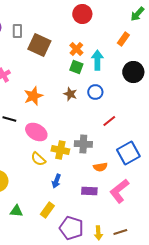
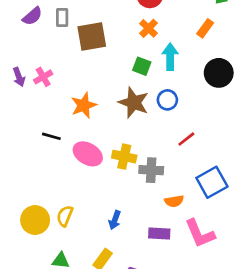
brown square: (39, 45) -> (92, 36), turned -35
orange cross: (76, 49) -> (148, 28), moved
brown star: (70, 94) -> (134, 103), size x1.6
yellow cross: (60, 150) -> (124, 157), moved
yellow semicircle: (38, 159) -> (65, 216), moved, turned 70
pink L-shape: (119, 191) -> (200, 234), turned -75

